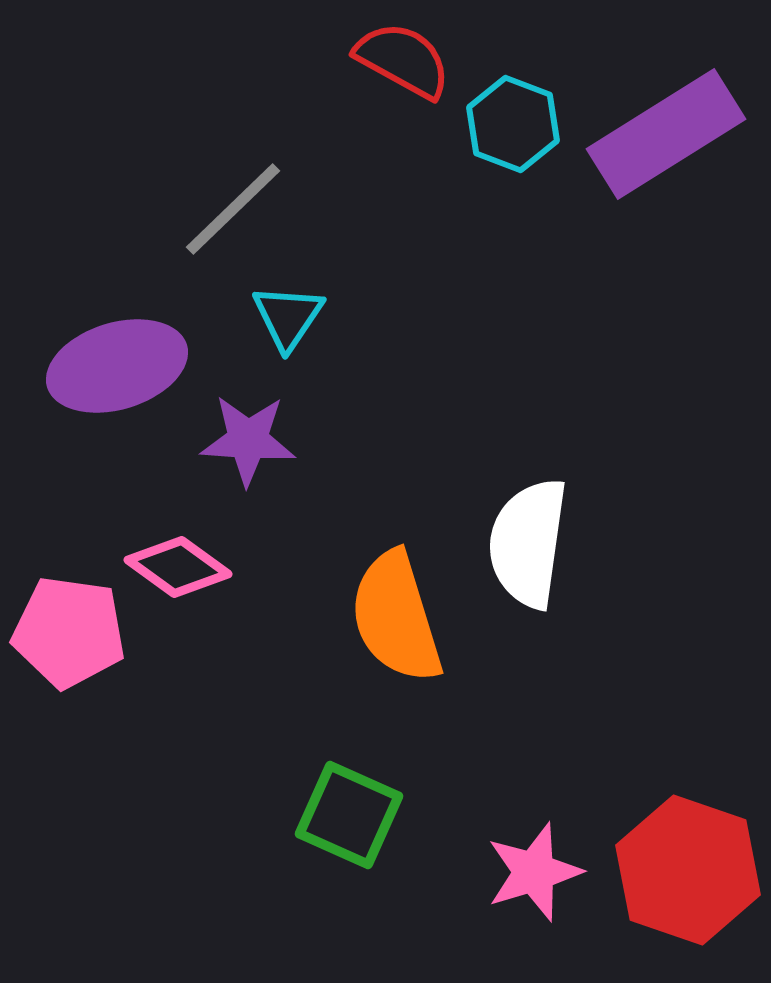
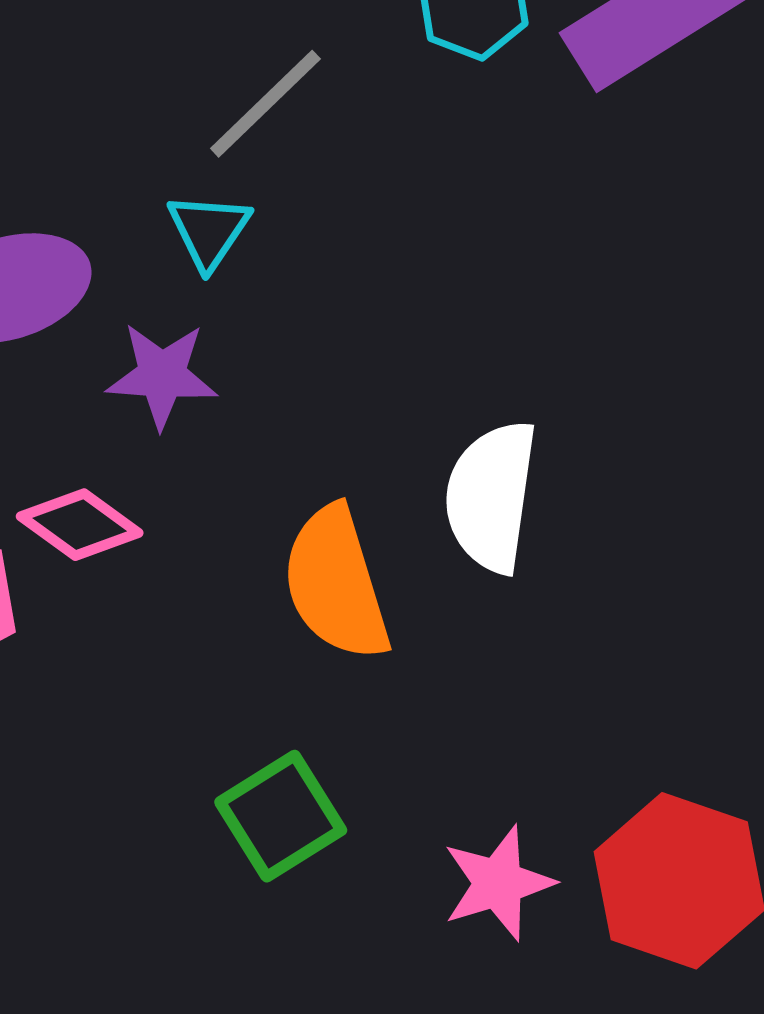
gray line: (233, 209) -> (265, 104), moved
green square: (349, 815) -> (281, 816), turned 34

